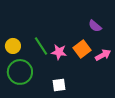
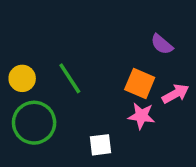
orange square: (82, 49) -> (140, 83), turned -30
pink star: (59, 52) -> (141, 116), moved

